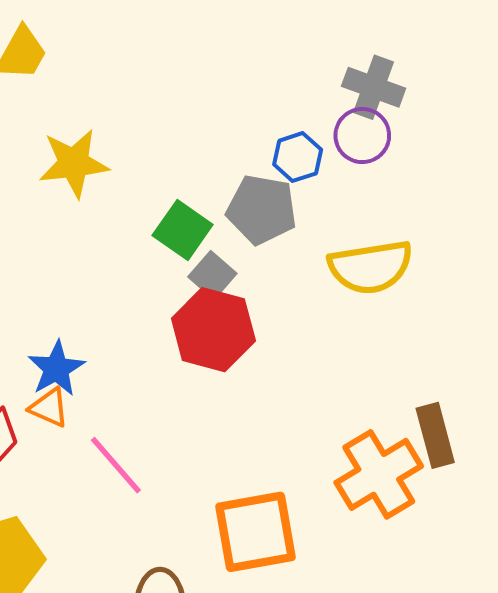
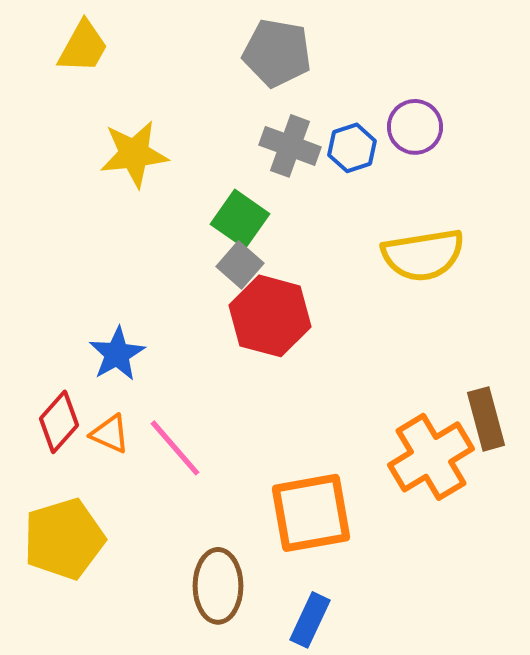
gray cross: (374, 87) -> (290, 146), moved
gray pentagon: (262, 209) -> (277, 53), moved
gray square: (212, 275) -> (240, 265), moved
orange triangle: (49, 408) -> (110, 434), moved

